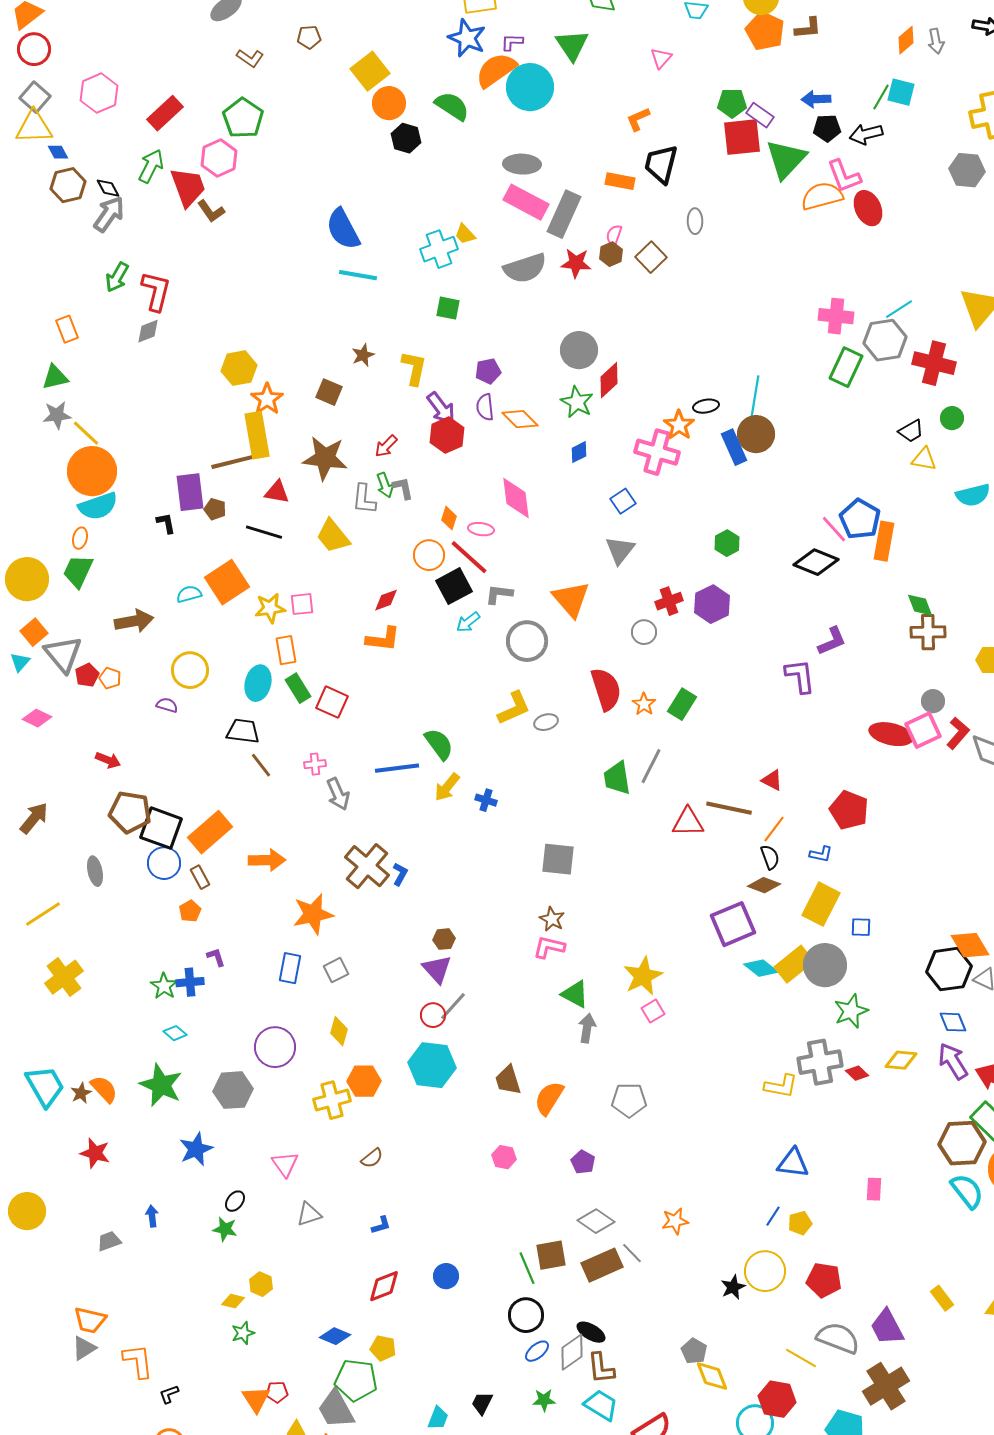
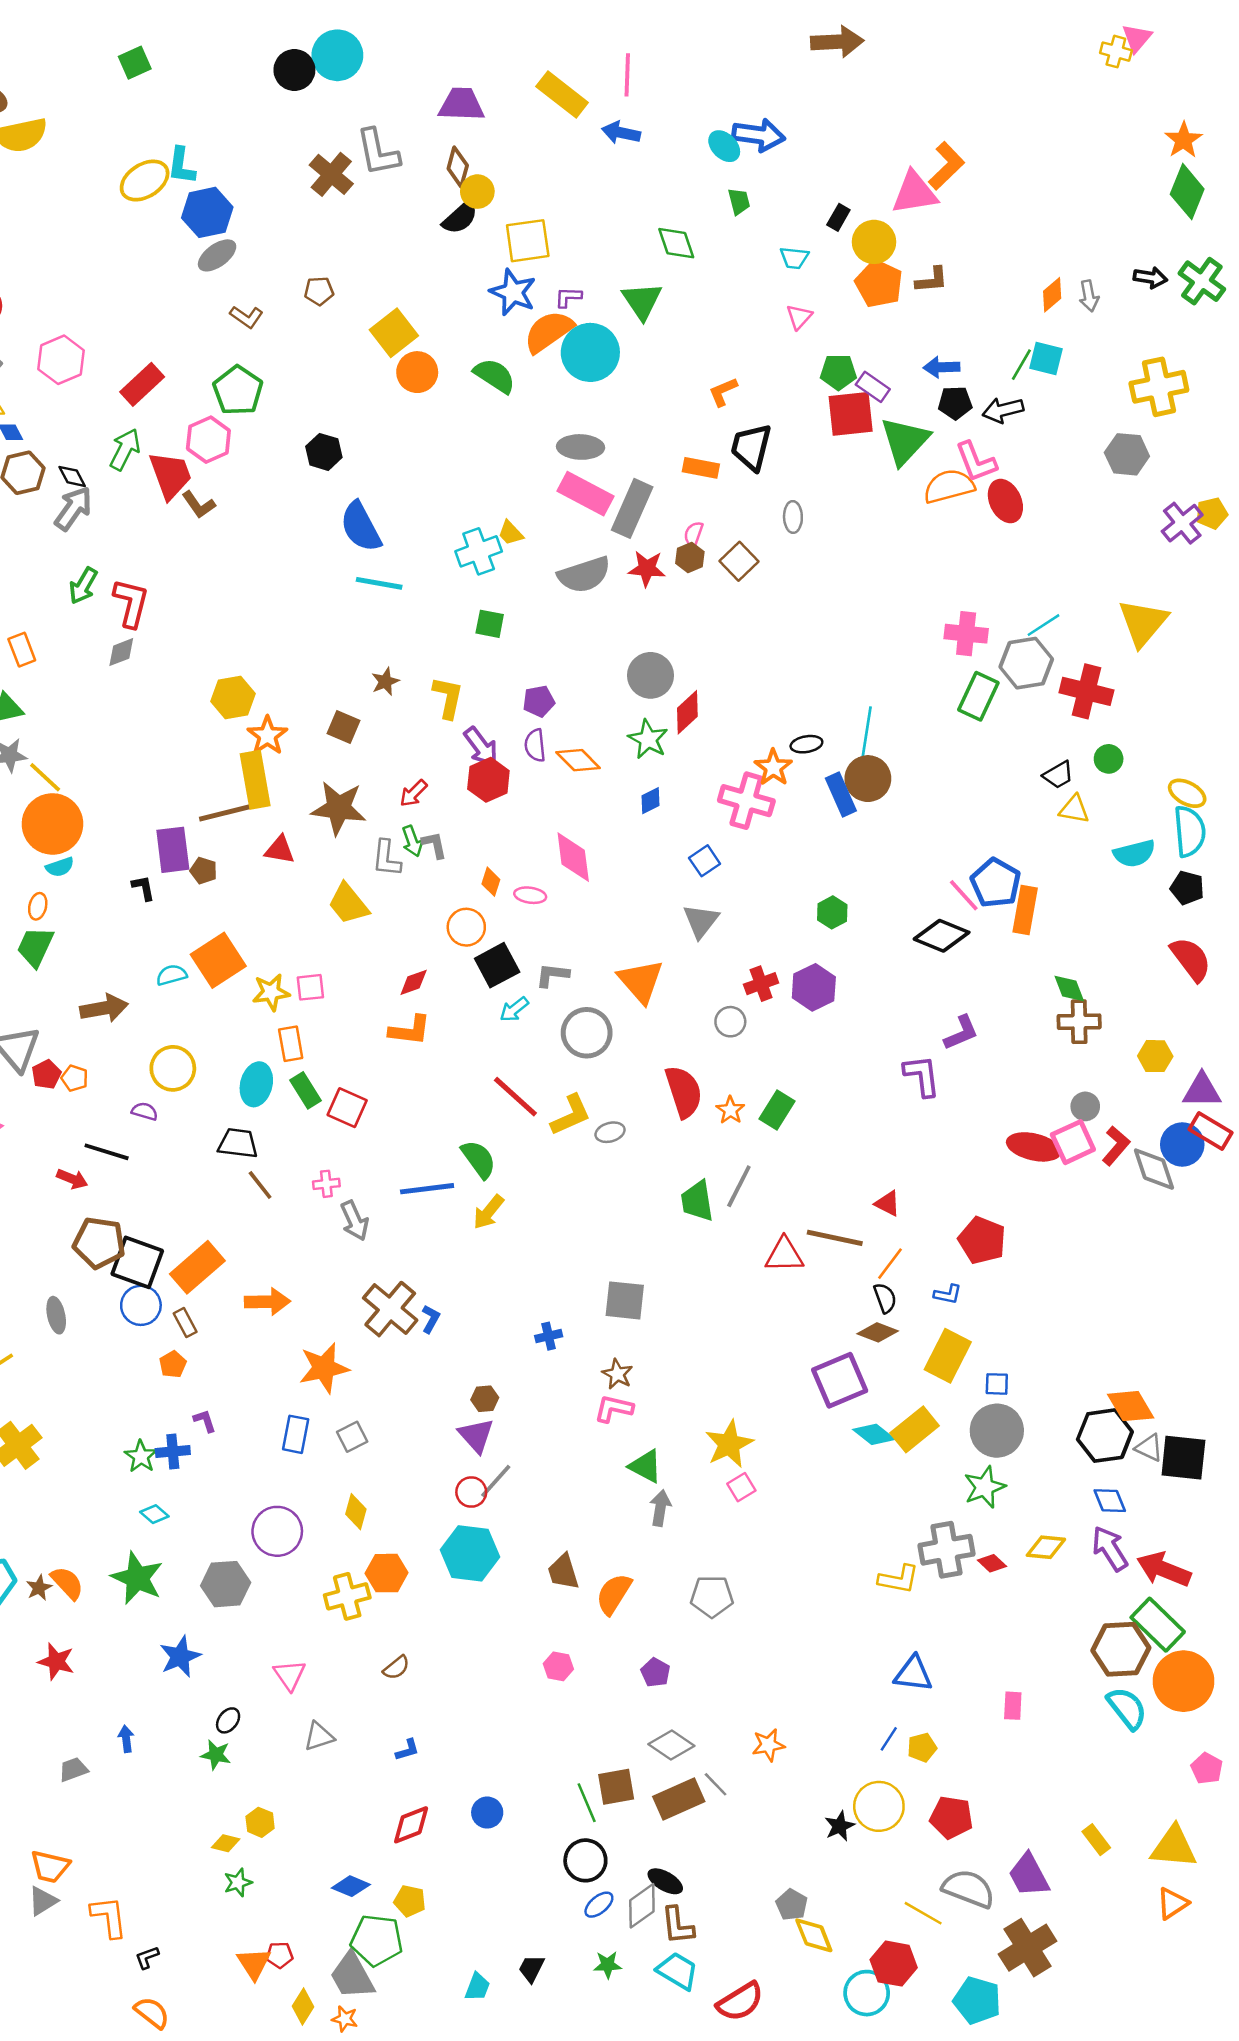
pink triangle: (661, 58) -> (799, 317), moved
black hexagon: (406, 138) -> (324, 452), moved
cyan semicircle: (98, 506) -> (60, 867), size x0.6
black line: (264, 532) -> (107, 1152), moved
red line: (469, 557) -> (515, 1097), moved
blue cross: (486, 800) -> (549, 1336), moved, turned -30
gray circle: (825, 965) -> (997, 1431), moved

